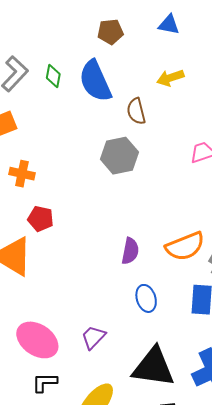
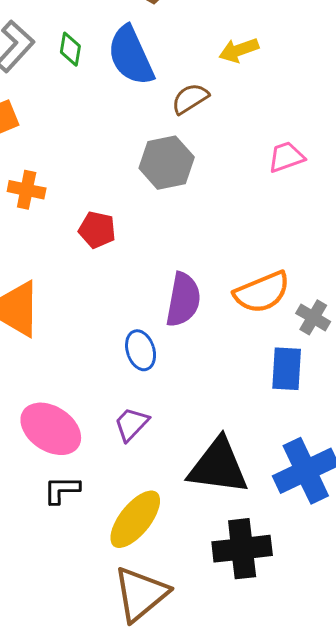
brown semicircle: (136, 111) -> (190, 99), turned 72
red pentagon: (41, 219) -> (97, 230), moved
purple semicircle: (130, 251) -> (183, 300), size x1.4
blue ellipse: (146, 298) -> (141, 350), moved

